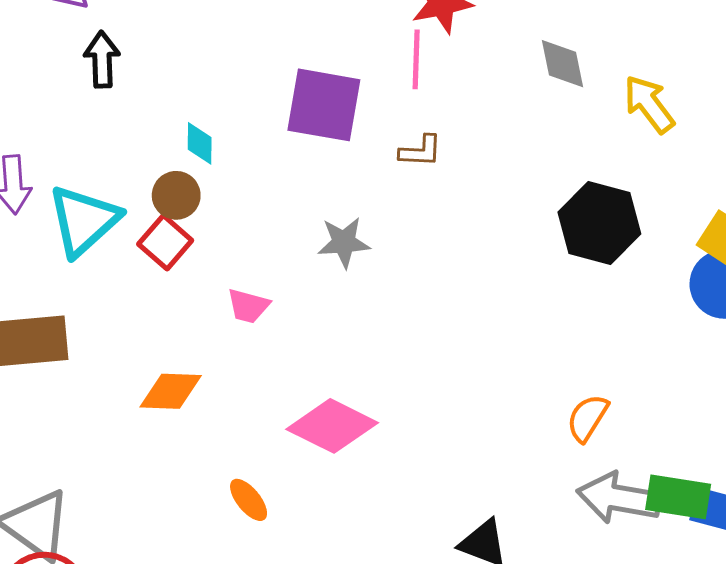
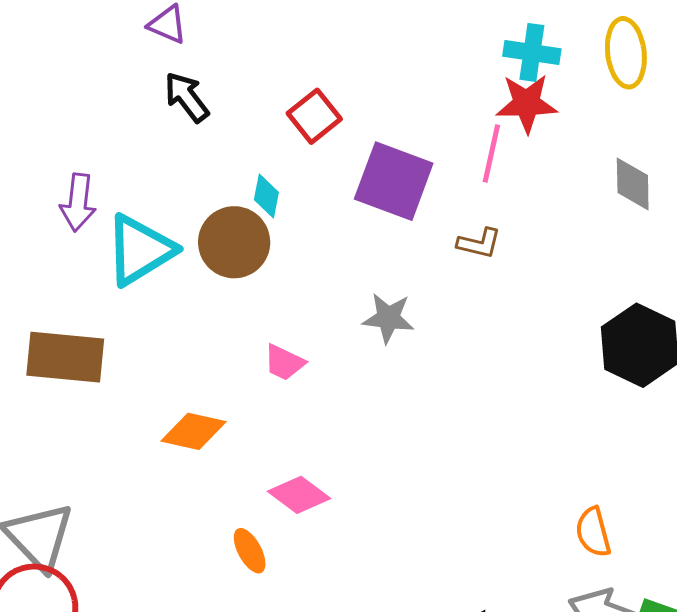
black arrow: (102, 59) -> (187, 97), turned -46
brown circle: (176, 195) -> (234, 242), size x1.5
red square: (165, 242) -> (314, 116), moved
orange semicircle: (587, 418) -> (593, 532), turned -57
pink diamond: (332, 426) -> (299, 495), moved, size x0.7

